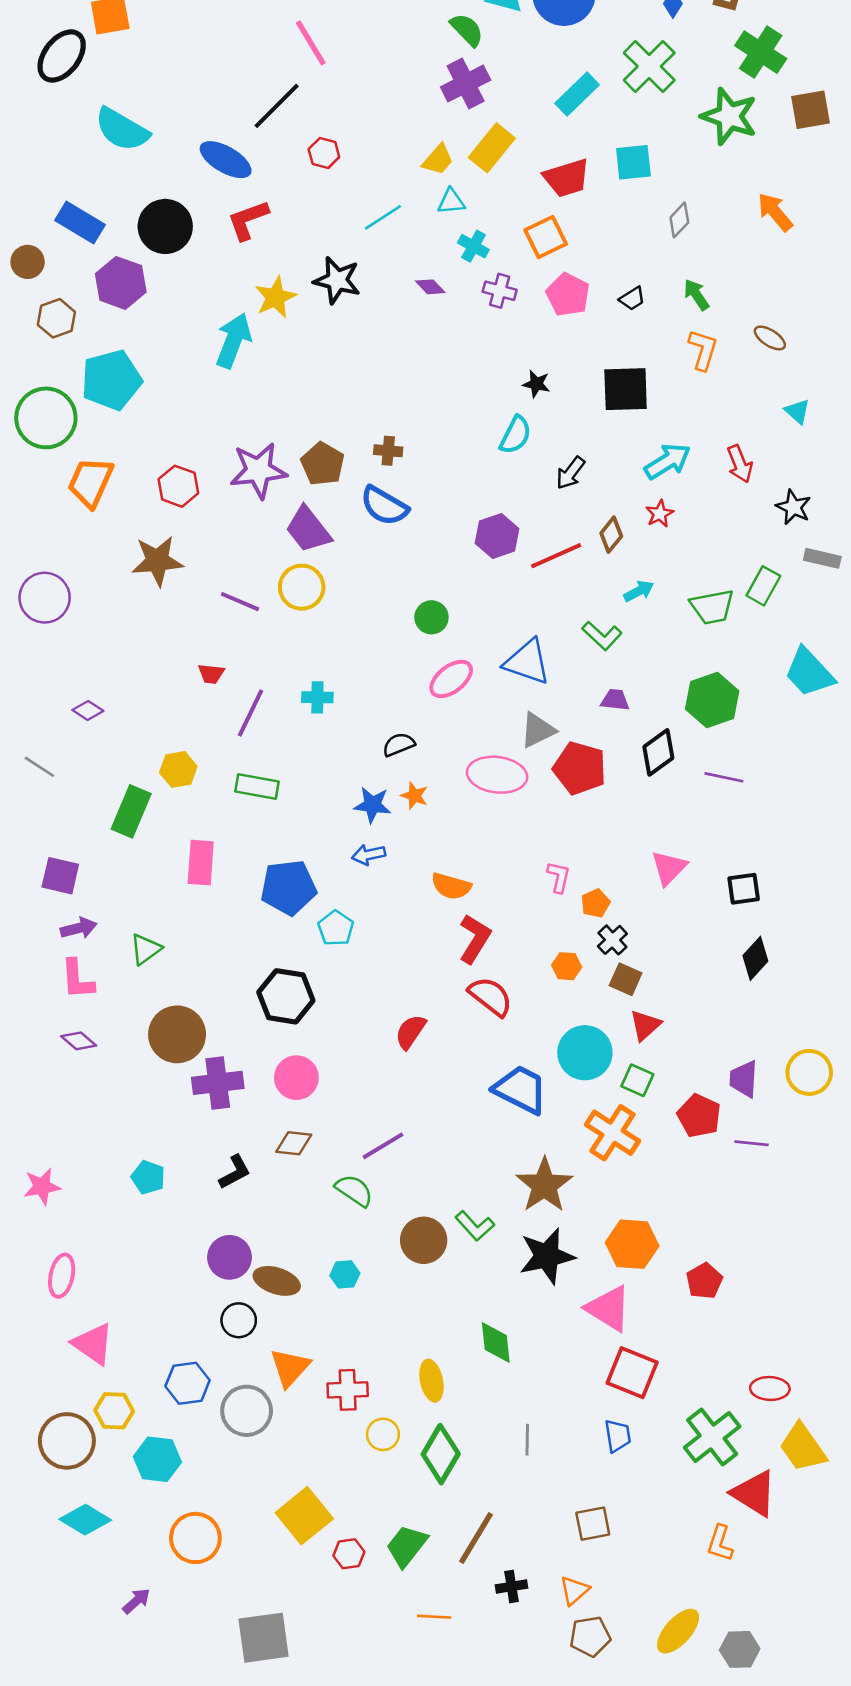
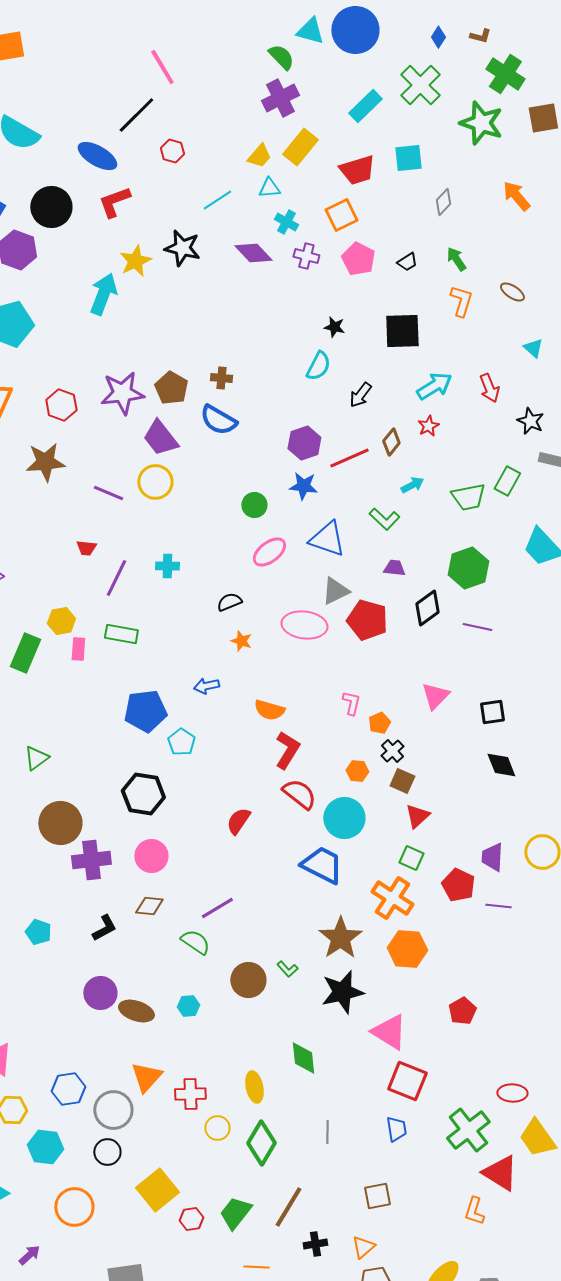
purple diamond: (430, 287) -> (253, 253), size x1.6
blue star: (372, 805) -> (303, 486), moved
pink rectangle: (201, 863) -> (78, 649), moved, size x0.7
black diamond: (755, 958) -> (501, 765), turned -64
cyan circle: (585, 1053) -> (344, 818), moved
green L-shape: (475, 1226) -> (287, 969), size x0.7
orange hexagon: (632, 1244) -> (407, 949), moved
black circle: (239, 1320) -> (107, 1152), moved

